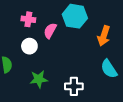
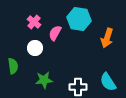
pink cross: (28, 19) -> (34, 22), turned 32
cyan semicircle: (109, 69) -> (108, 82), moved

